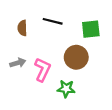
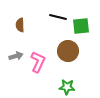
black line: (53, 21) -> (58, 17), moved
green star: (66, 89) -> (67, 87), moved

